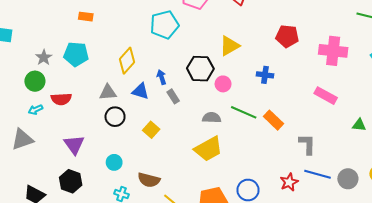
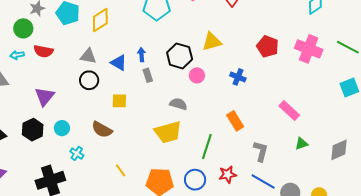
pink cross: (333, 51) -> (309, 49), moved
yellow diamond: (127, 61) -> (100, 20), moved
green line: (244, 112) -> (207, 147), moved, turned 70
green triangle: (359, 125) -> (301, 144), moved, turned -40
yellow square: (151, 130) -> (119, 101), turned 35
cyan circle: (114, 162) -> (62, 128), moved
brown semicircle: (149, 180) -> (102, 130), moved
red star: (289, 182) -> (228, 174), moved

